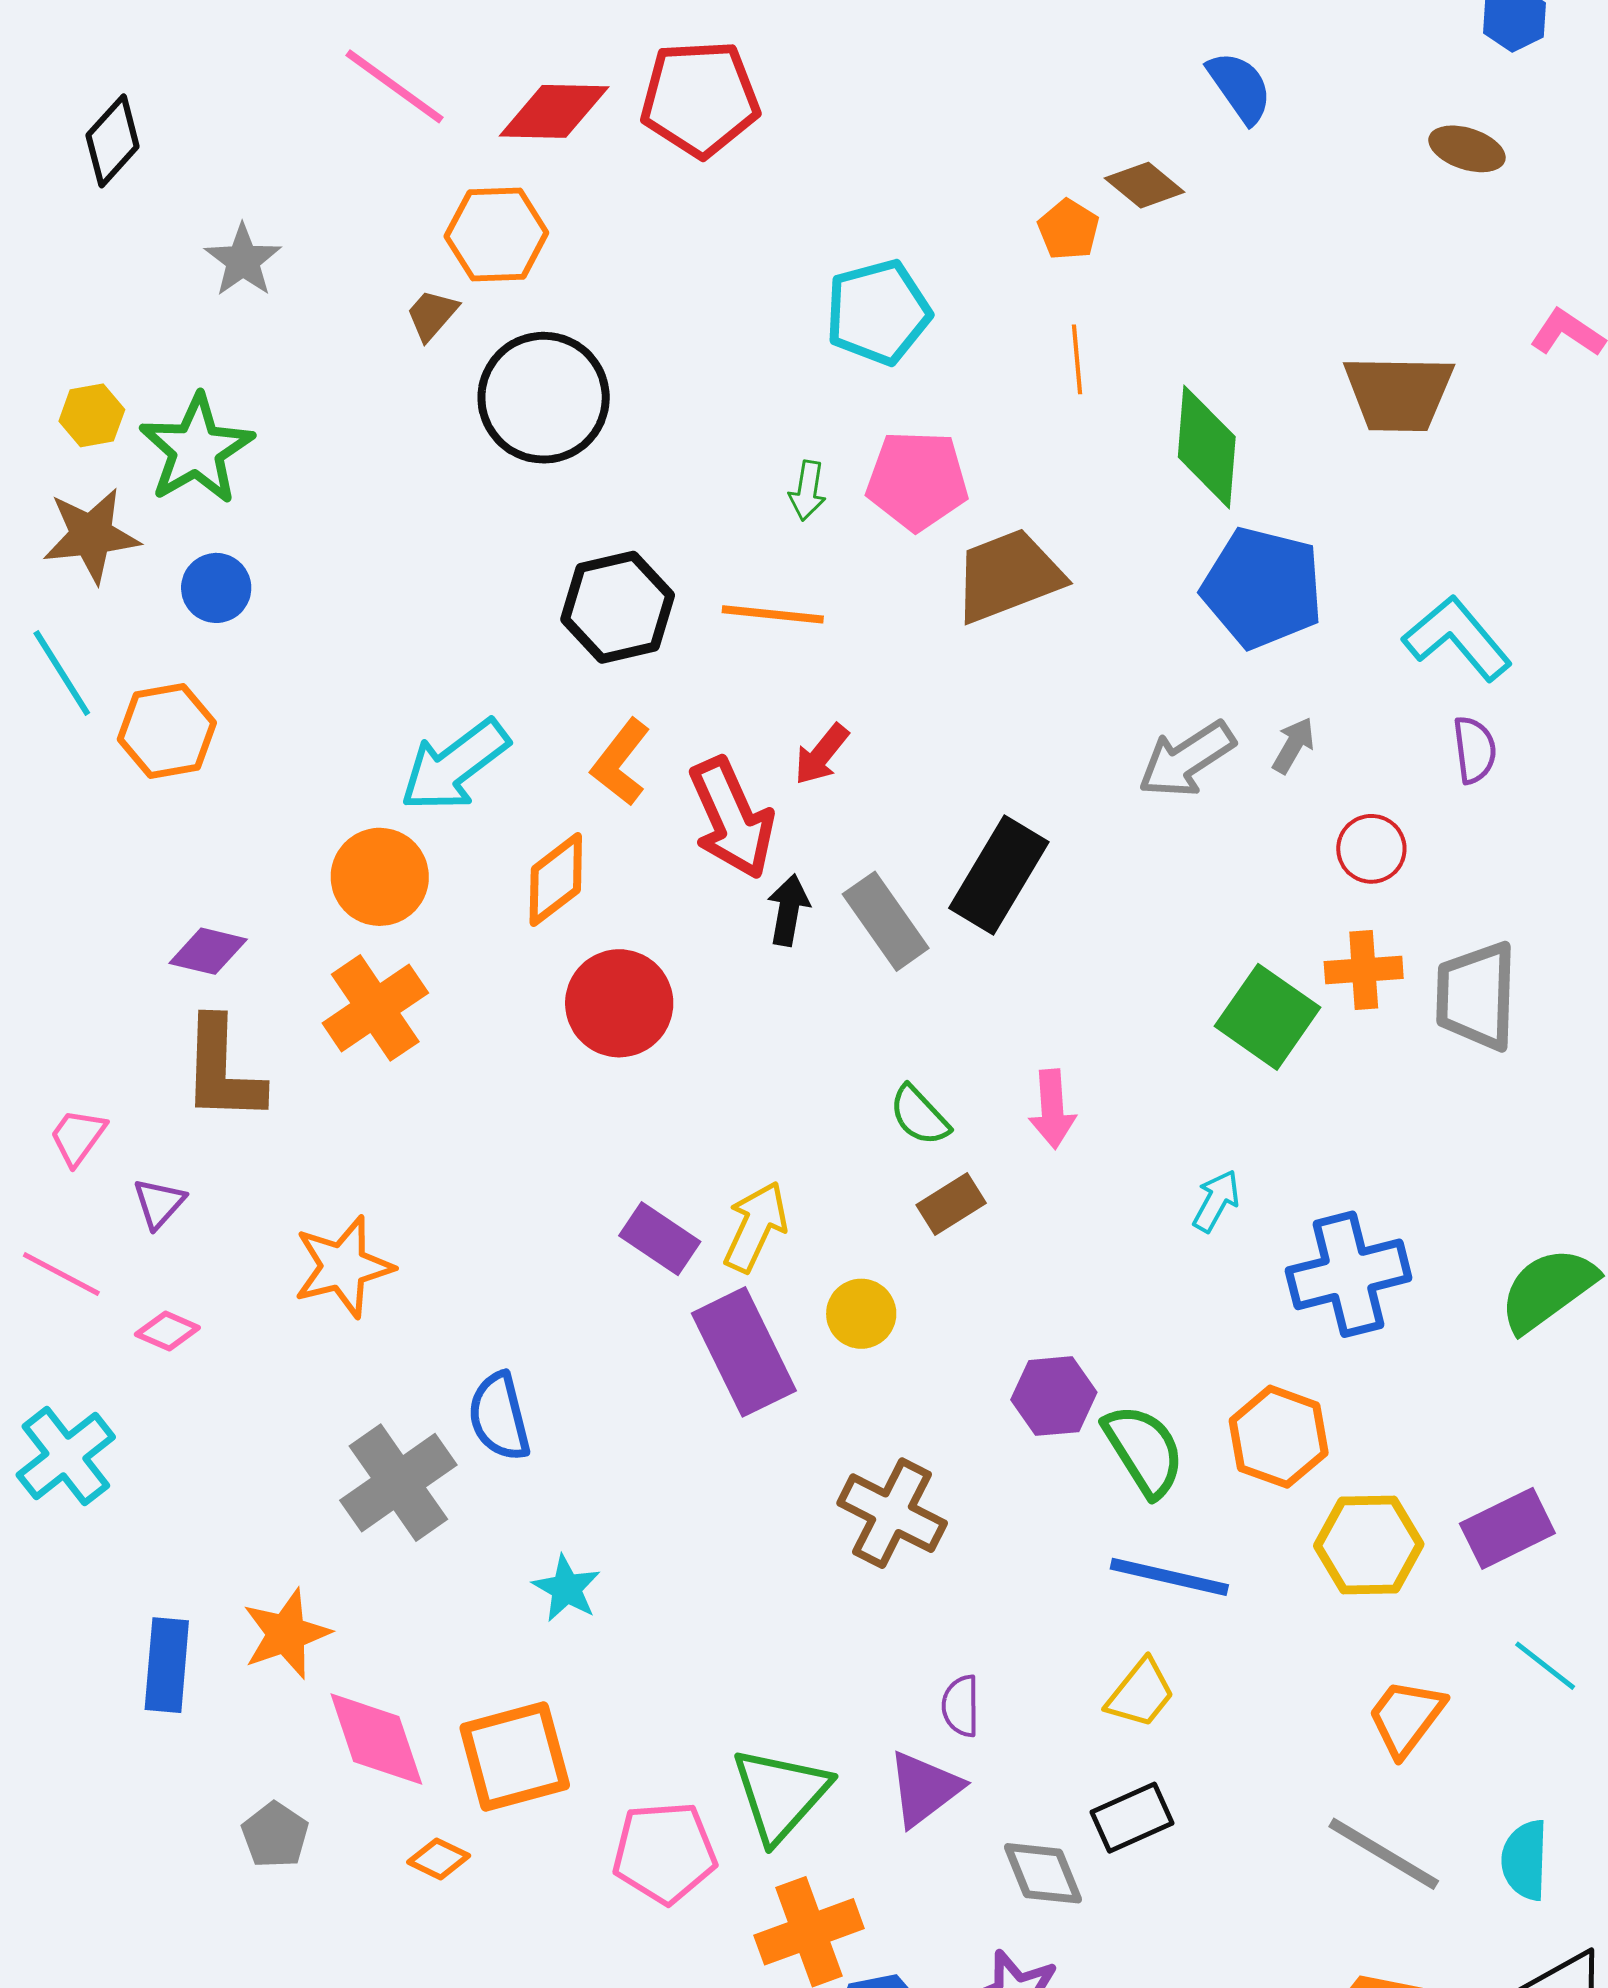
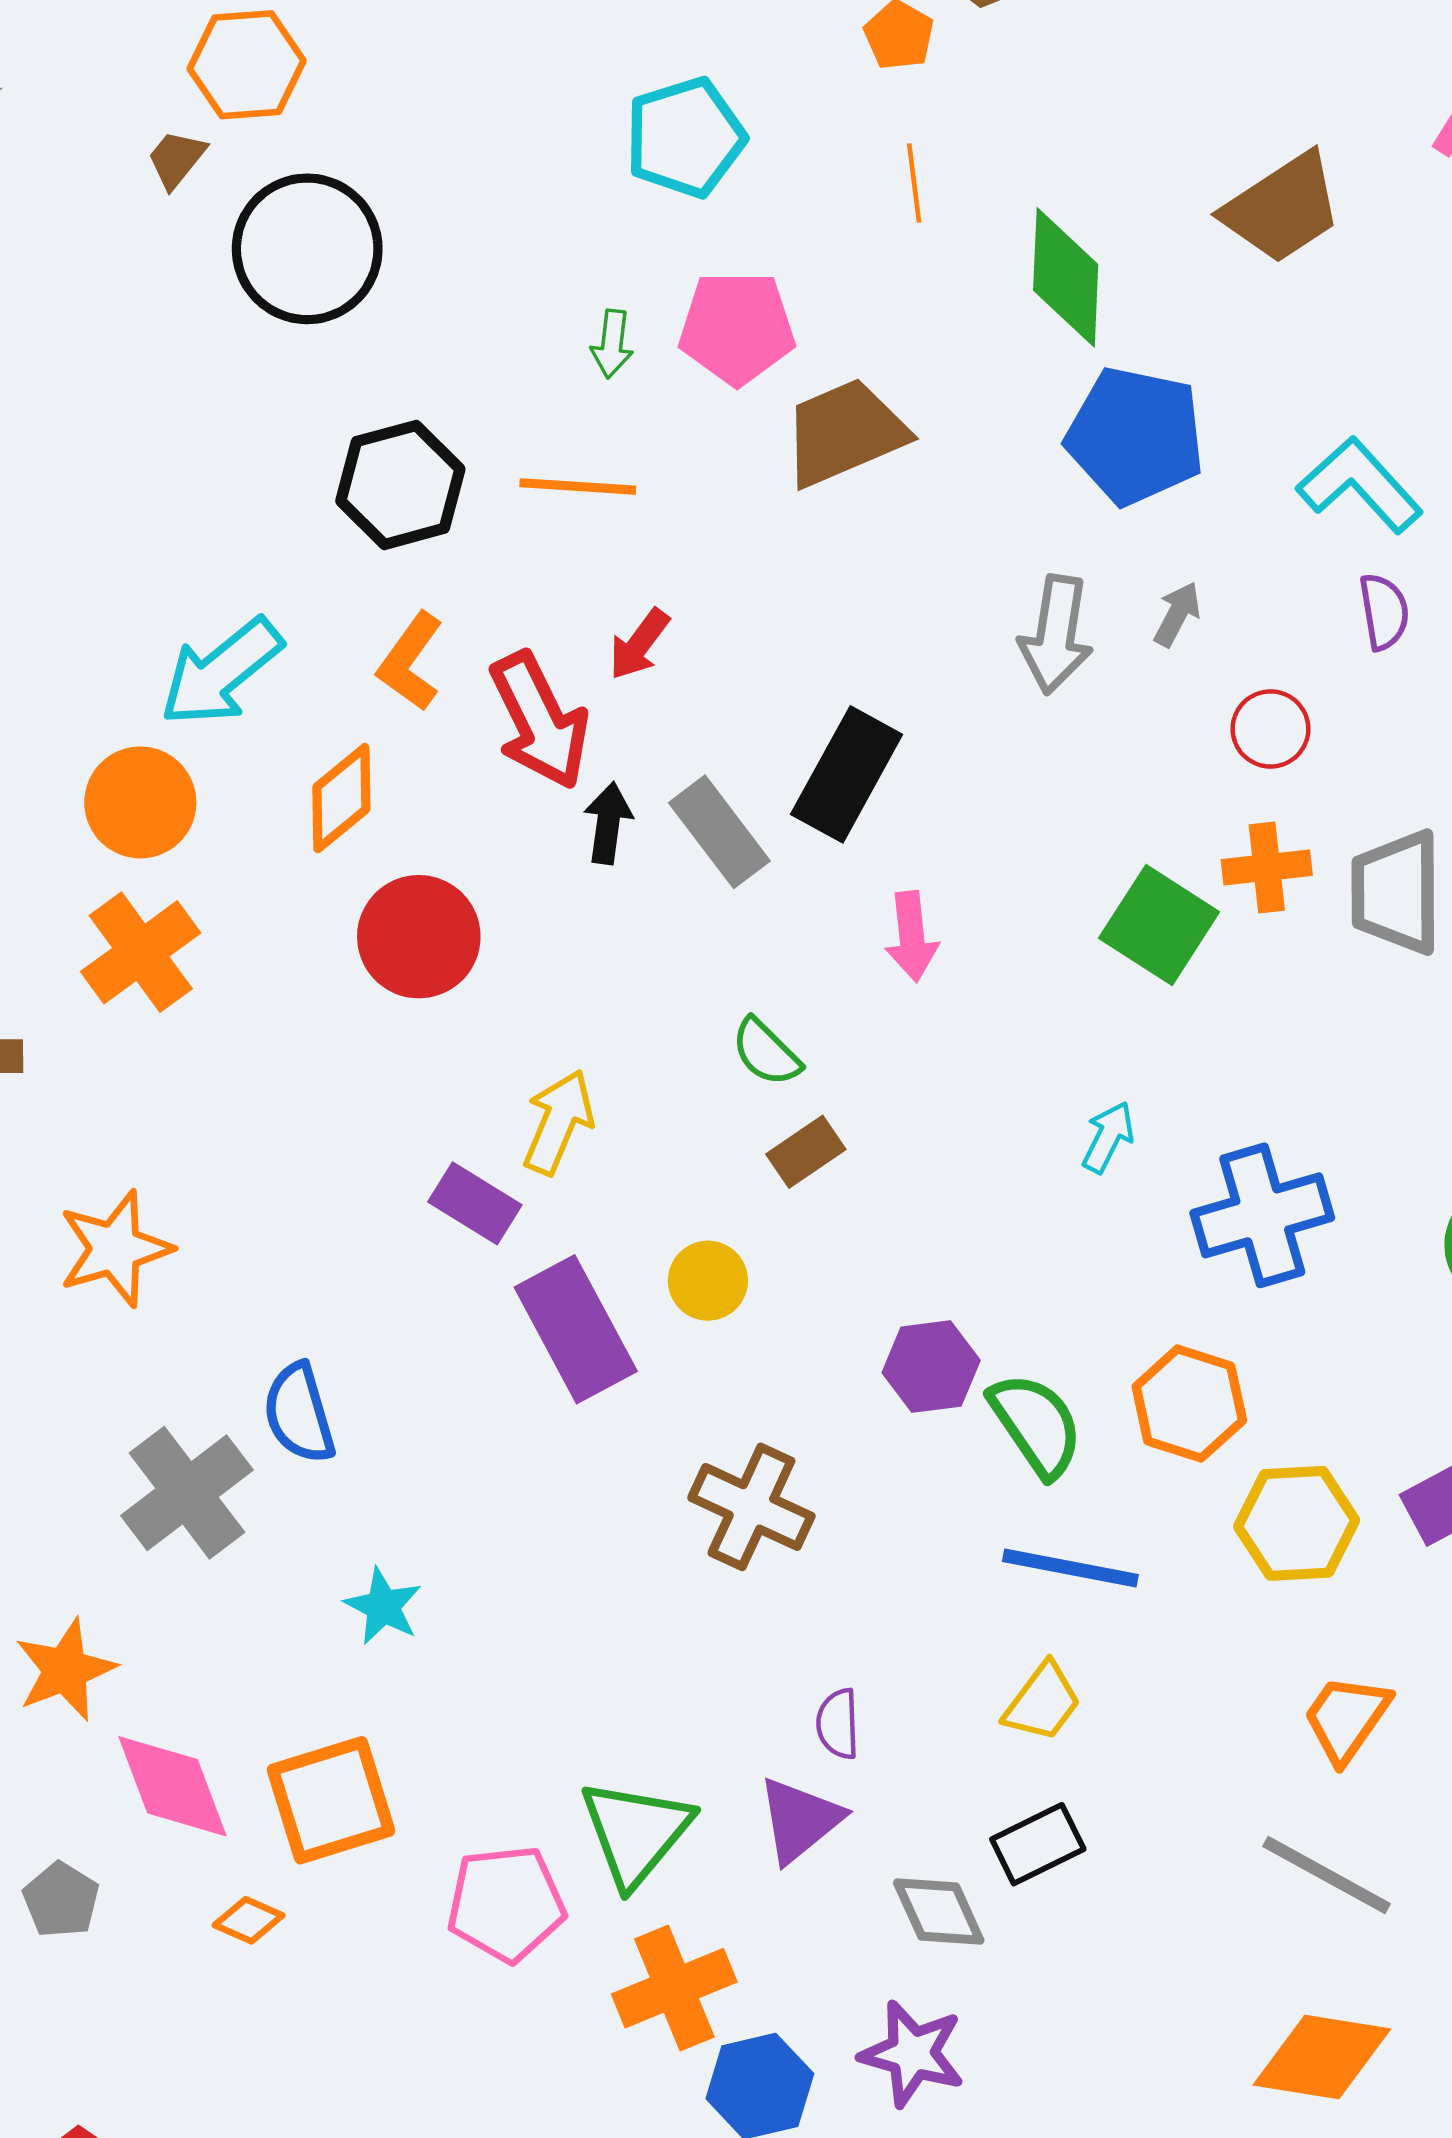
brown trapezoid: (1399, 393) -> (1283, 208), turned -32
gray arrow: (1187, 759) -> (1056, 635), turned -46
pink arrow: (1052, 1109) -> (912, 937), moved
yellow arrow: (756, 1227) -> (558, 1122), moved

